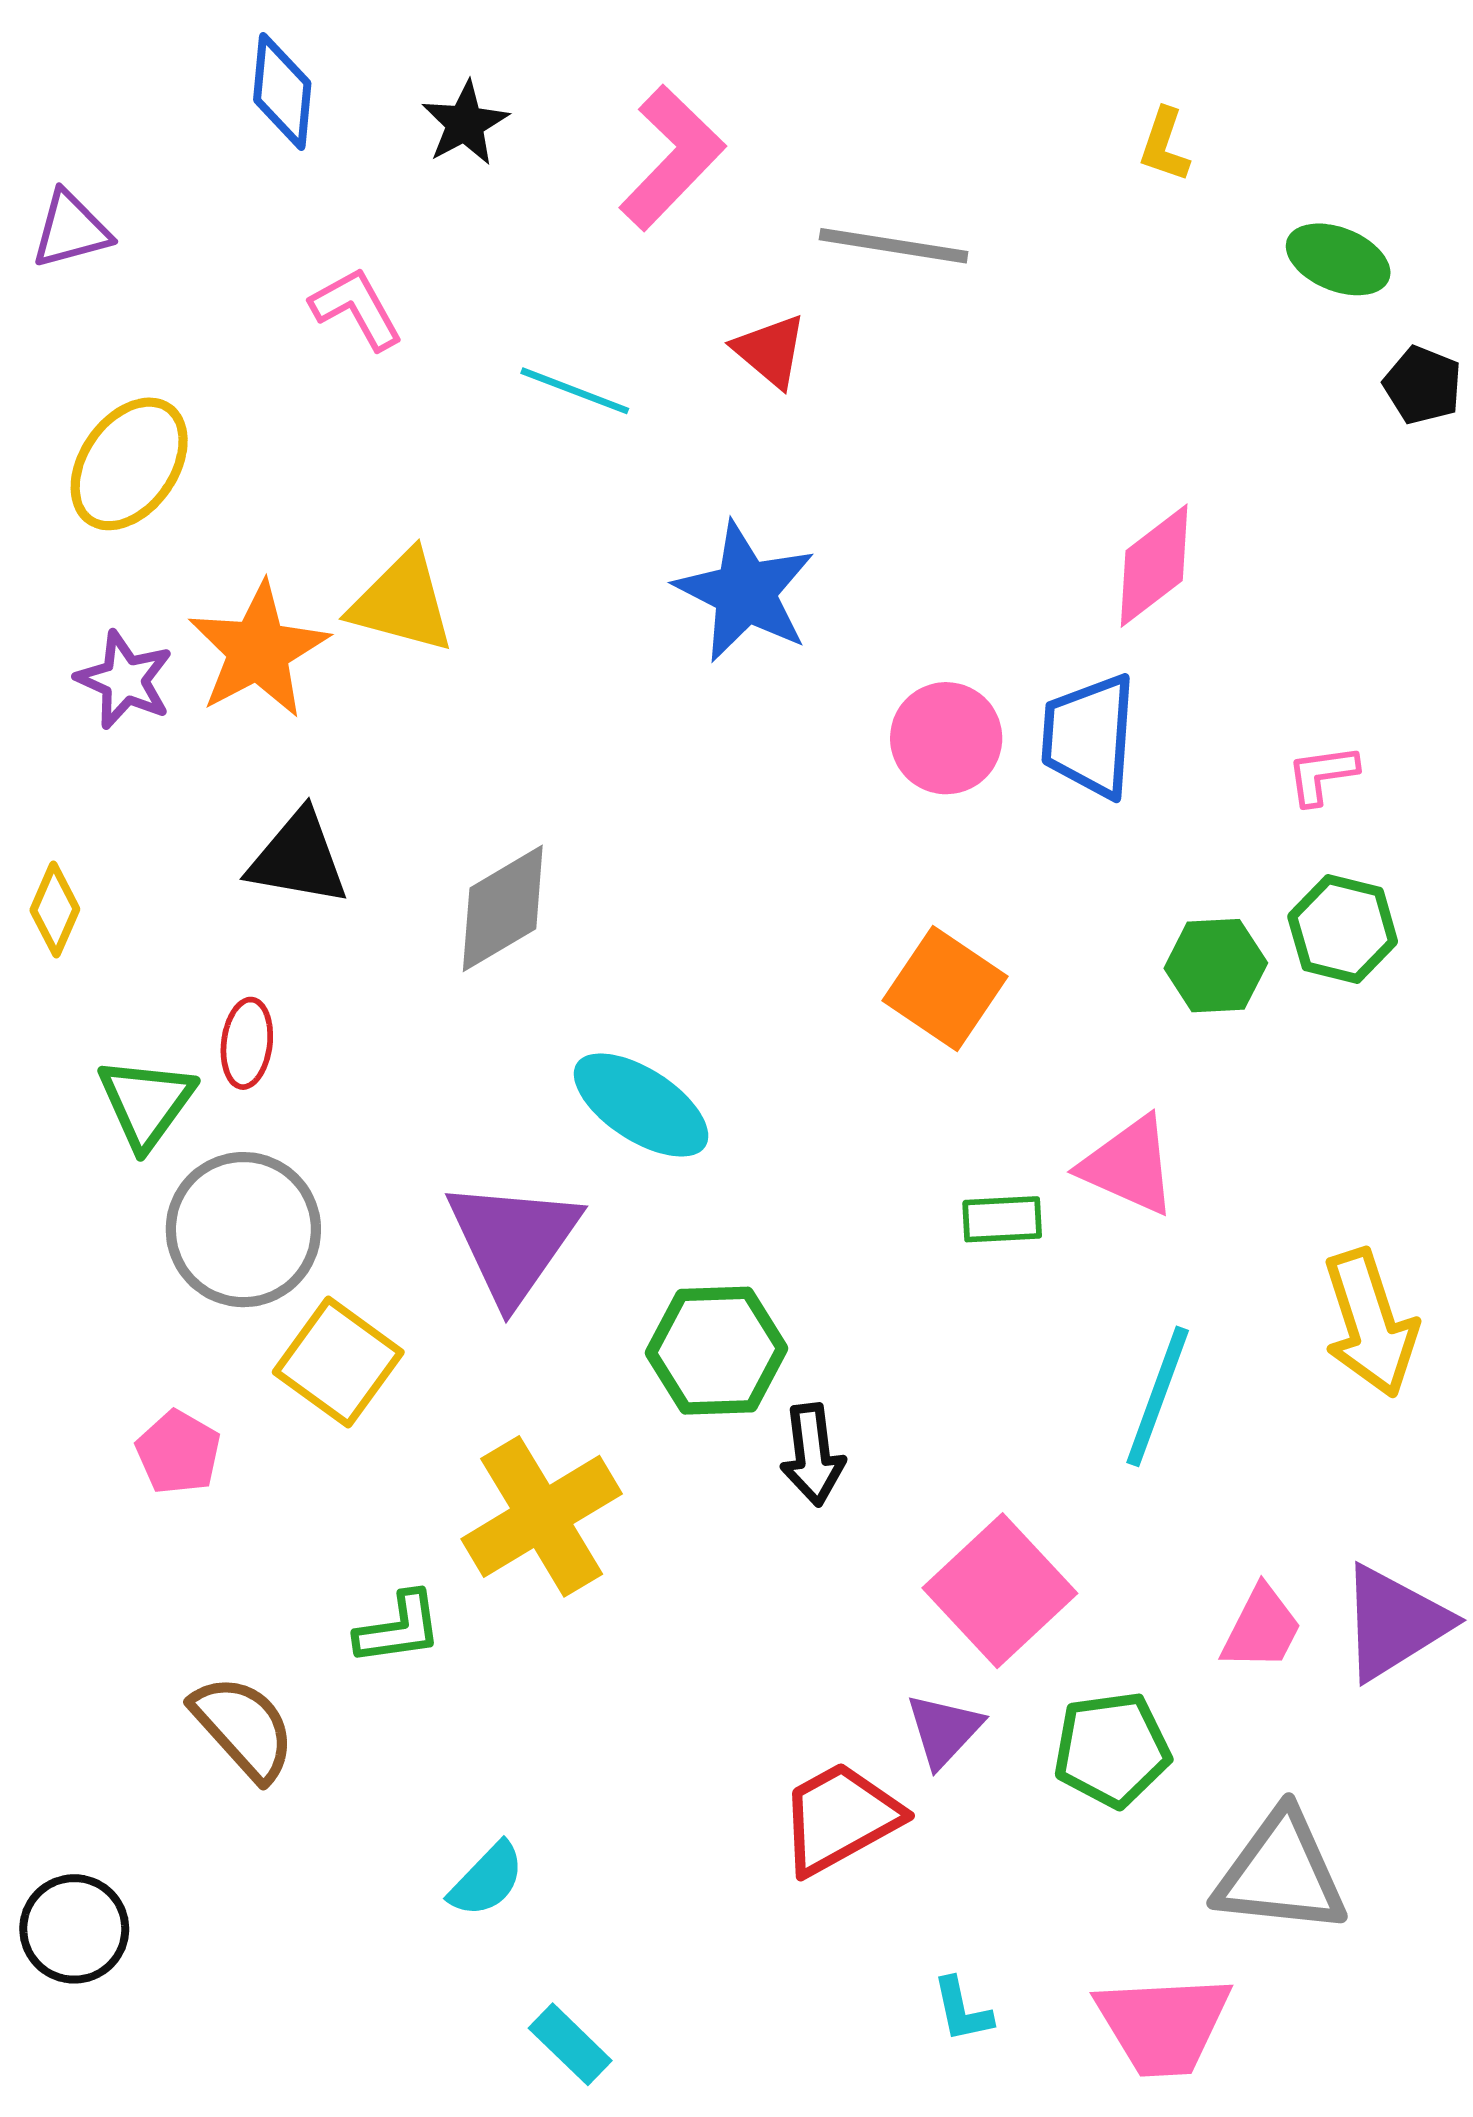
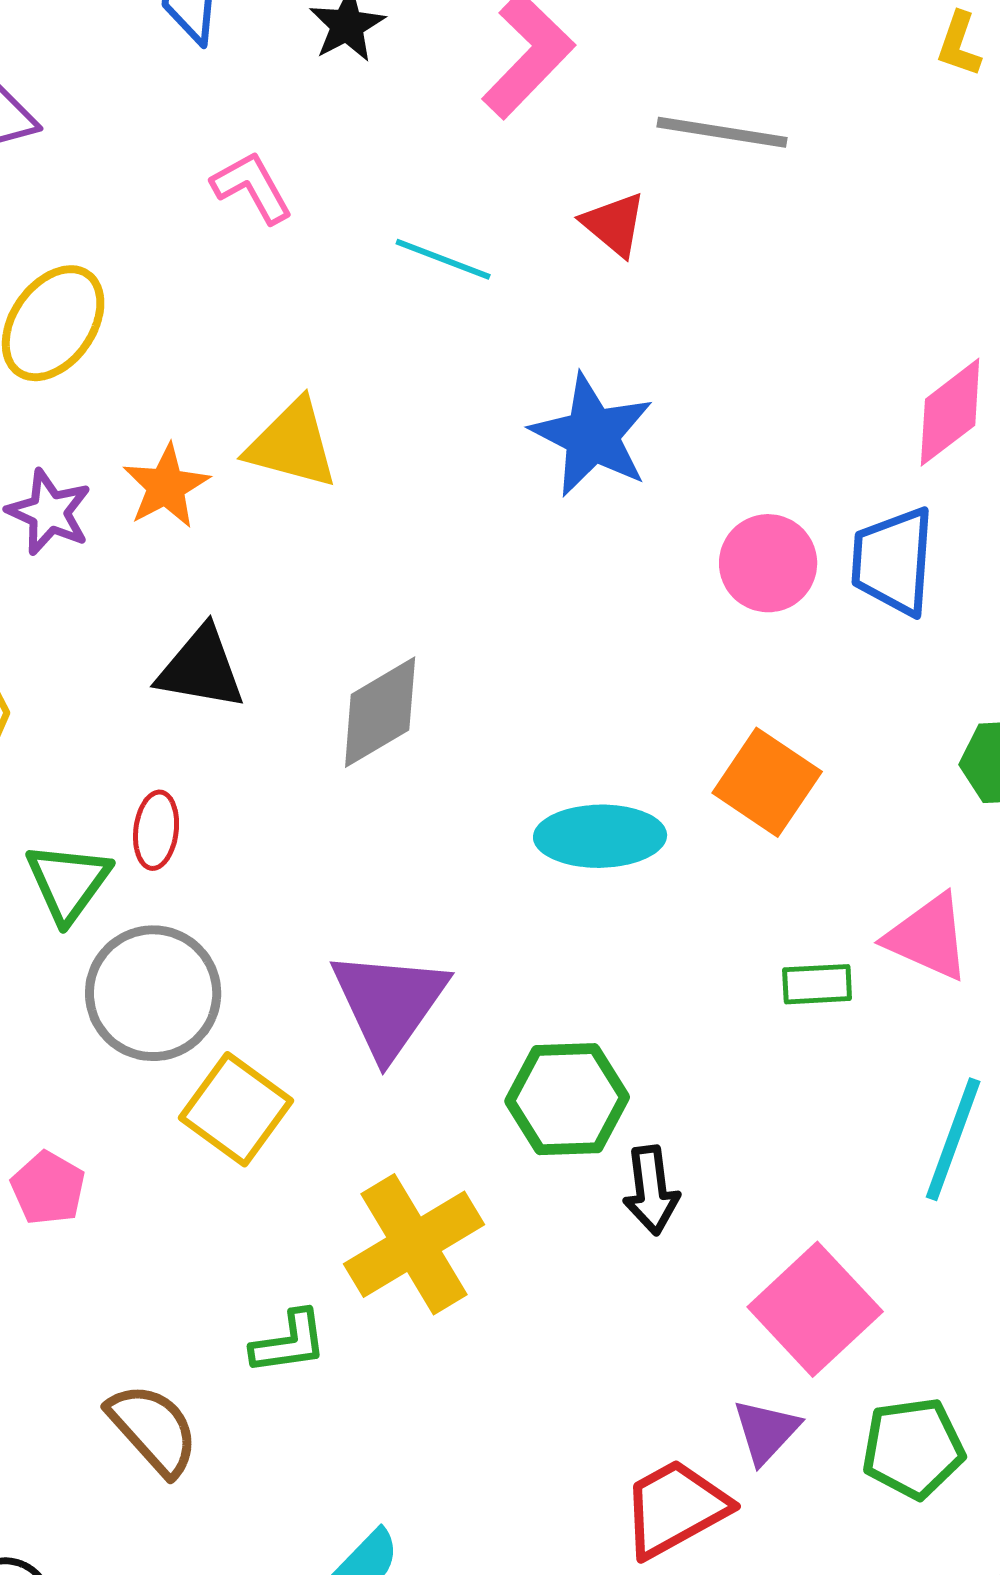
orange star: (258, 650) -> (166, 486), size x0.7
cyan ellipse: (641, 1105) -> (600, 836), moved, turned -34
pink pentagon: (178, 1452) -> (48, 1188), moved

